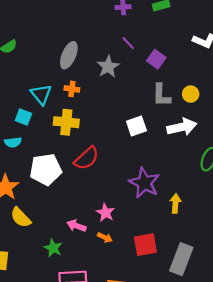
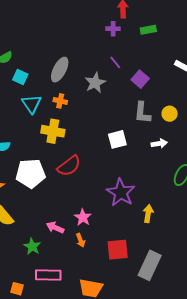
cyan square: (23, 117) -> (20, 77), moved
white arrow: (182, 127) -> (159, 143), size x0.6
orange arrow: (105, 237) -> (81, 240), turned 40

